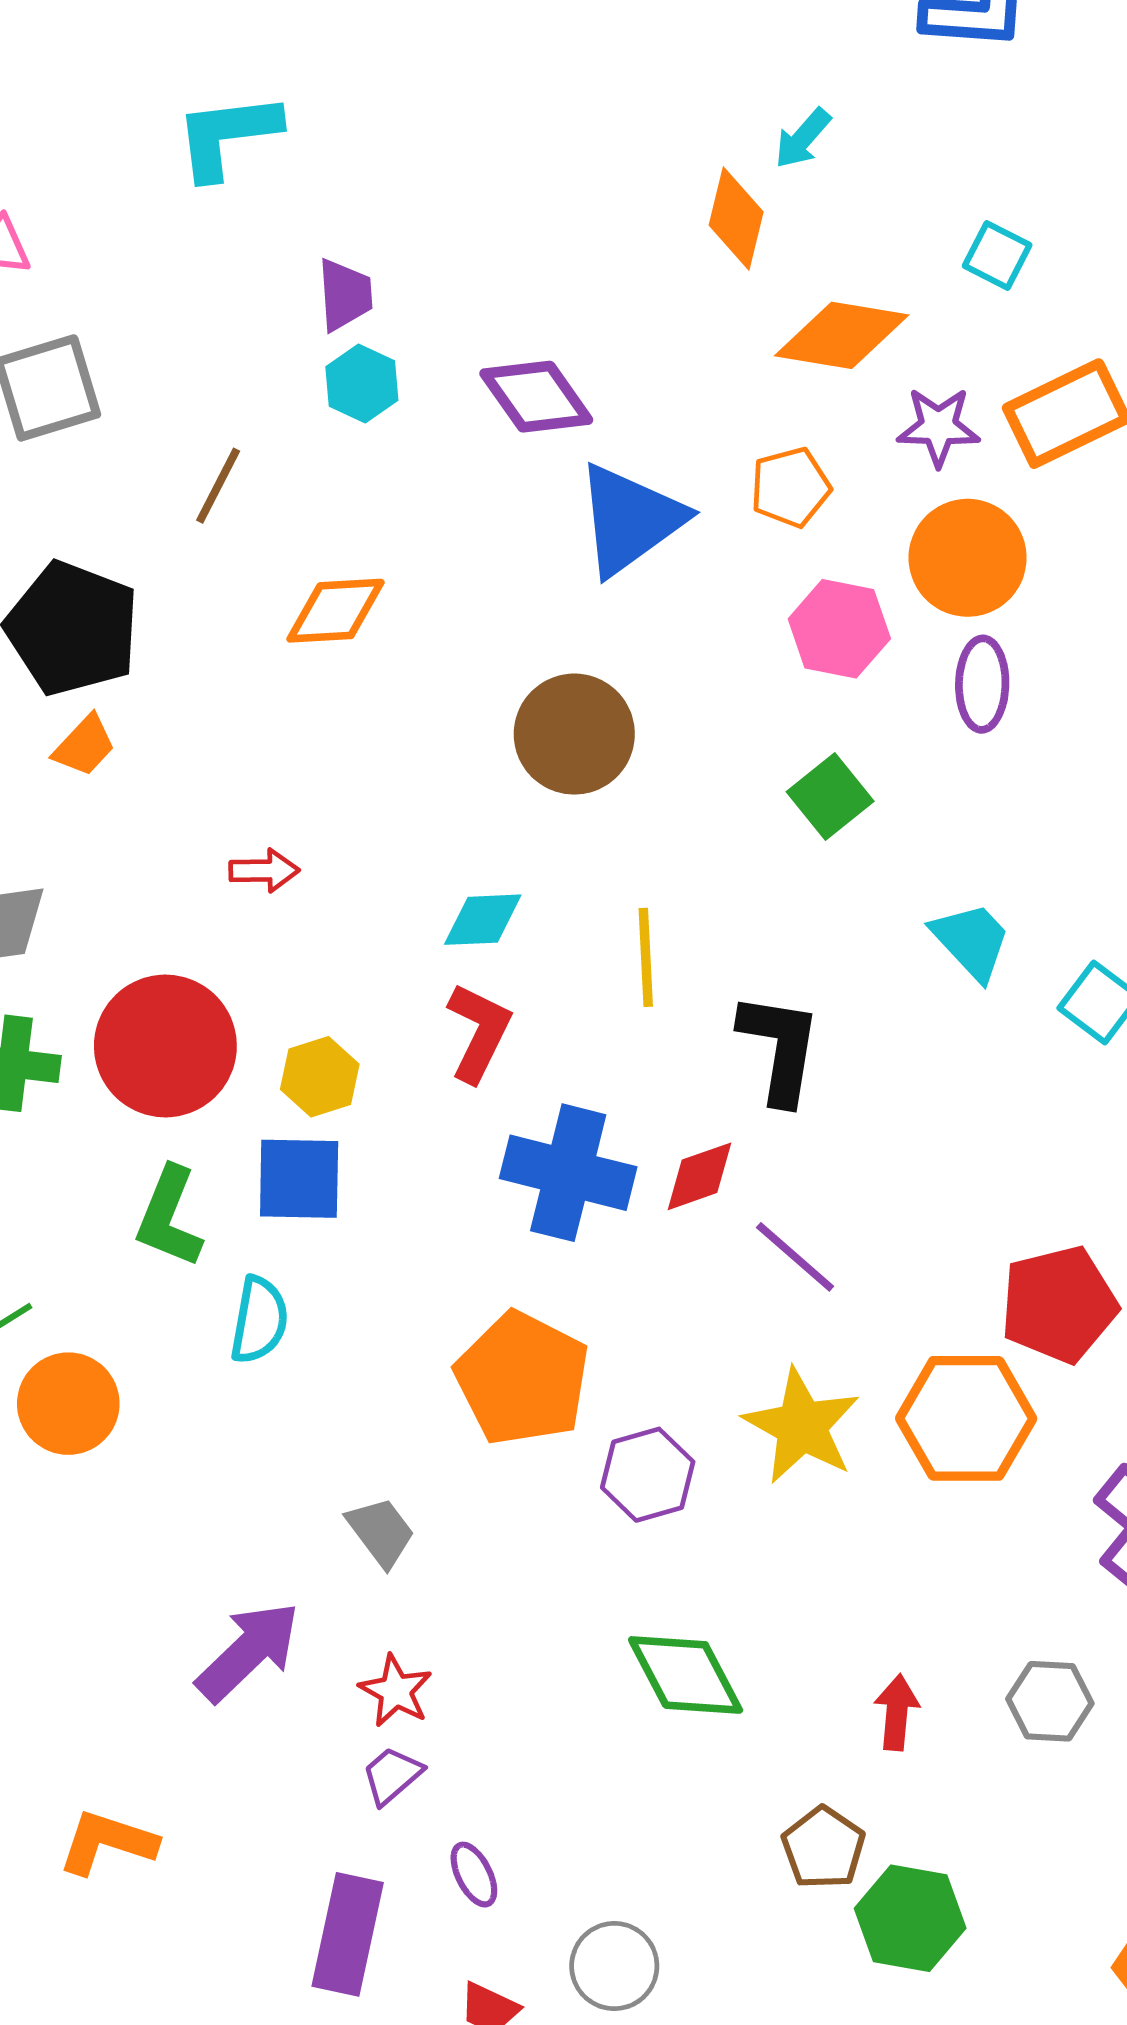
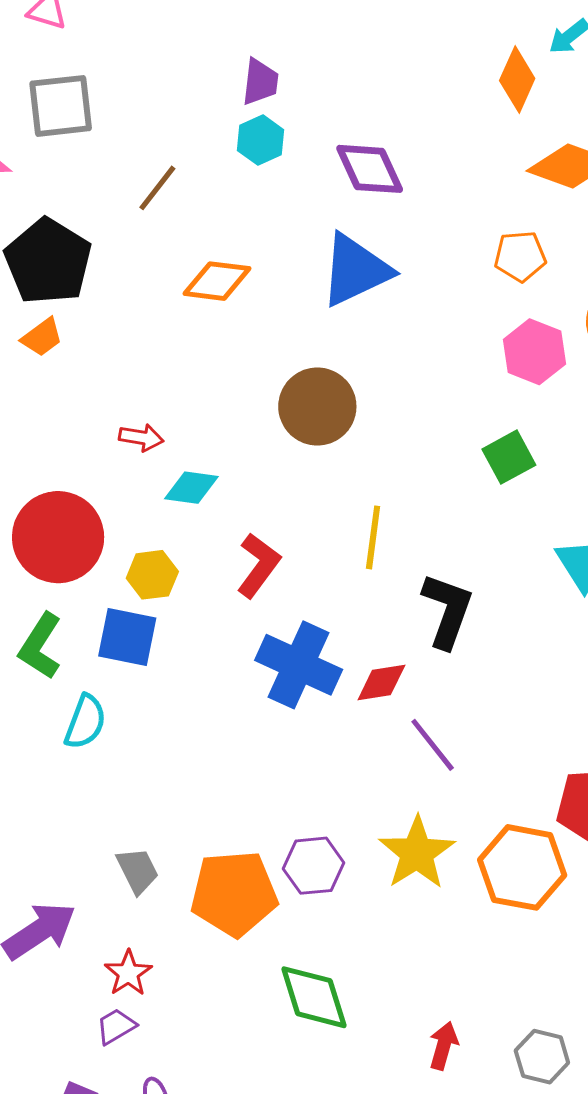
blue triangle: (630, 519) -> (355, 270), moved
brown circle: (574, 734) -> (317, 407), moved
cyan diamond: (483, 920) -> (191, 488), moved
orange pentagon: (522, 1379) -> (234, 893), moved, turned 30

